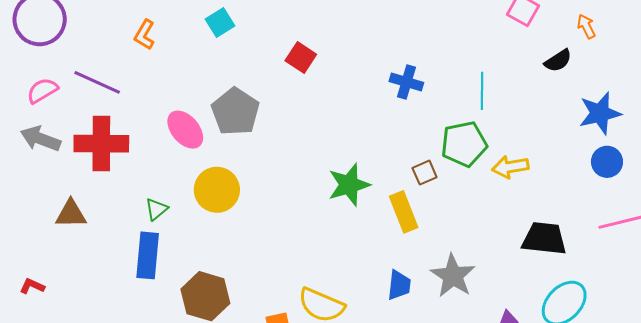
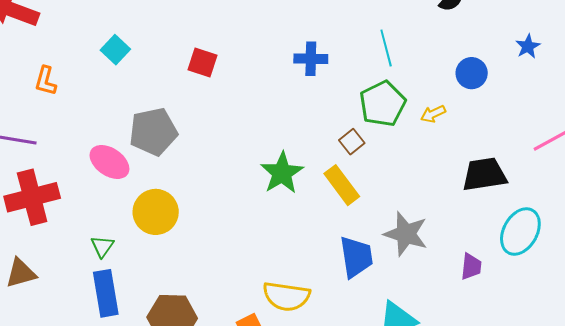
gray pentagon: (235, 112) -> (153, 132), turned -30
blue star: (600, 113) -> (528, 46), moved, size x0.6
blue circle: (607, 162) -> (472, 73), moved
yellow arrow: (510, 167) -> (433, 114), size x0.7
blue trapezoid: (399, 285) -> (356, 257), size x1.4

